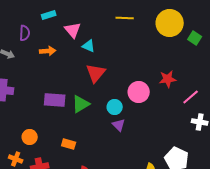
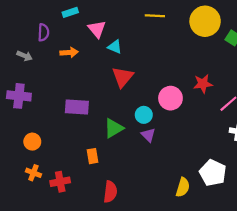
green triangle: (81, 104) -> (114, 128), moved
orange circle: (30, 137) -> (32, 142), moved
orange rectangle: (69, 144) -> (92, 156), turned 64

